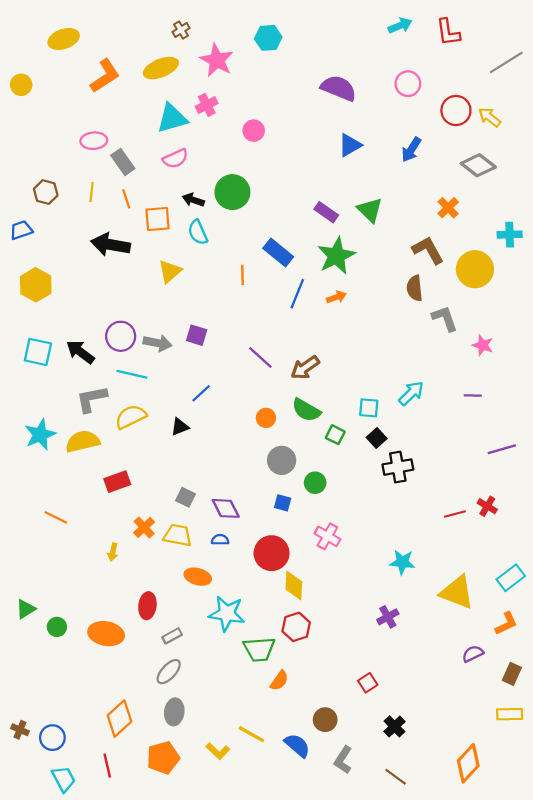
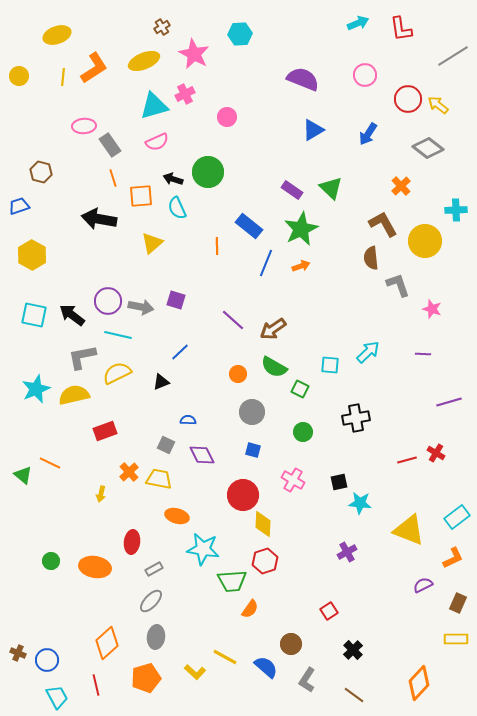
yellow line: (92, 192) -> (63, 77), moved
black square: (377, 438) -> (339, 482), moved, turned 30
green circle: (315, 483) -> (303, 432), moved
blue semicircle: (220, 540) -> (188, 420), moved
green triangle: (26, 609) -> (23, 475), moved, turned -48

